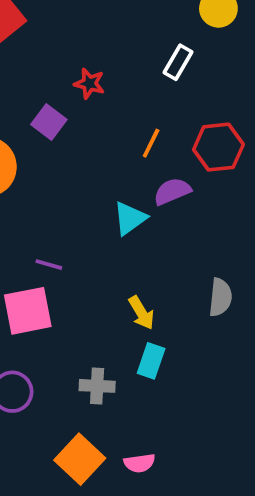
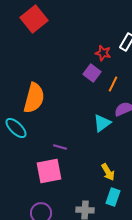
red star: (89, 83) -> (103, 53), moved
purple square: (49, 122) -> (92, 73), moved

